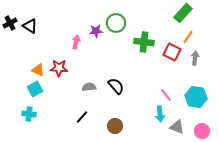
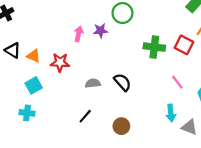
black triangle: (30, 26) -> (13, 50), moved
purple star: (96, 31) -> (101, 31), moved
green cross: (144, 42) -> (154, 47), moved
orange triangle: (38, 70) -> (34, 56), moved
pink line: (166, 95) -> (177, 82), moved

